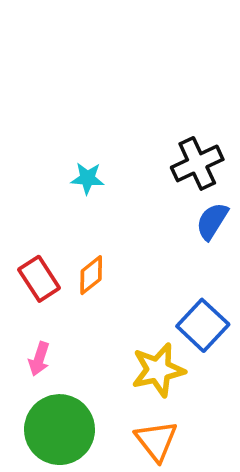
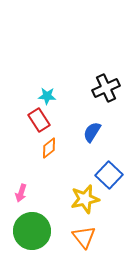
blue semicircle: (212, 221) -> (92, 132), moved
red rectangle: (39, 279) -> (39, 120), moved

